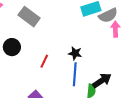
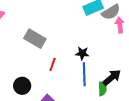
gray rectangle: (29, 17) -> (35, 39), moved
black circle: (12, 47) -> (22, 86), moved

